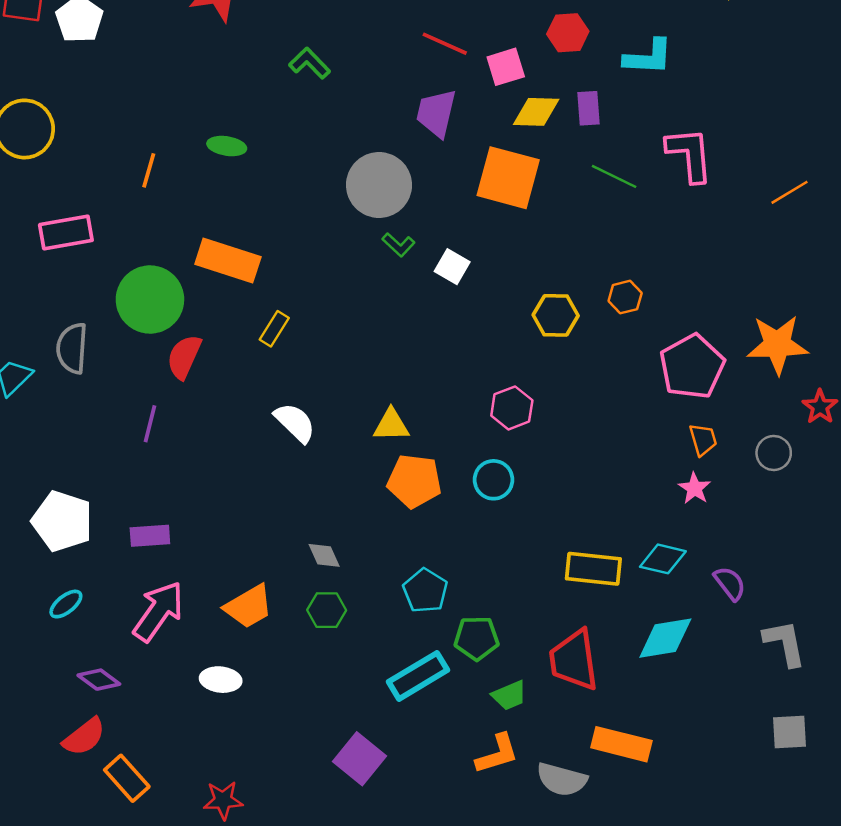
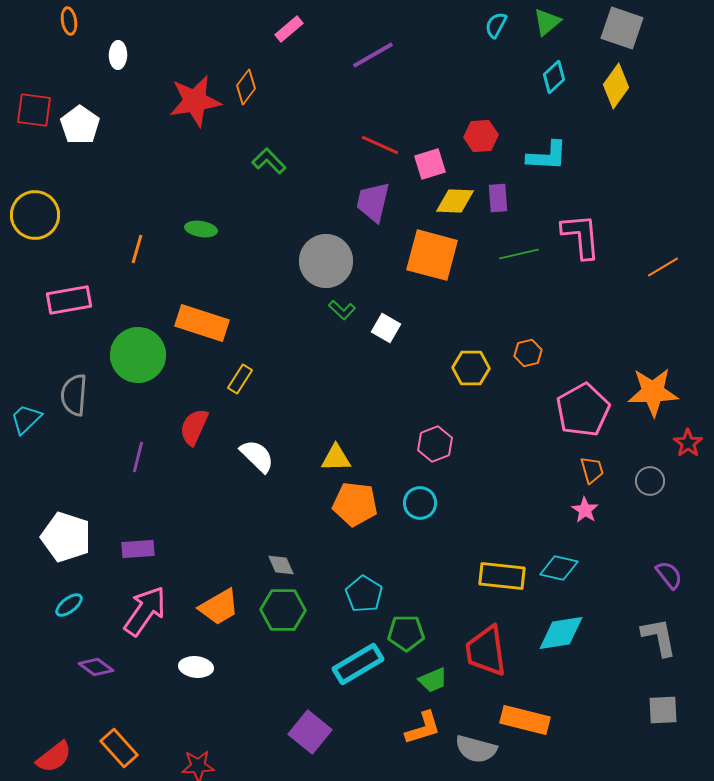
green line: (614, 176) -> (519, 254), turned -39
red semicircle: (184, 357) -> (194, 427), moved
purple semicircle: (730, 583) -> (669, 575), moved
green hexagon: (327, 610) -> (283, 610), size x1.4
red semicircle: (84, 737) -> (54, 757), moved

